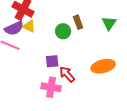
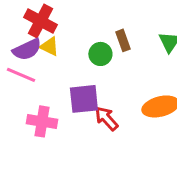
purple square: (52, 61) -> (84, 99), size x1.5
pink cross: (51, 87) -> (42, 121), moved

